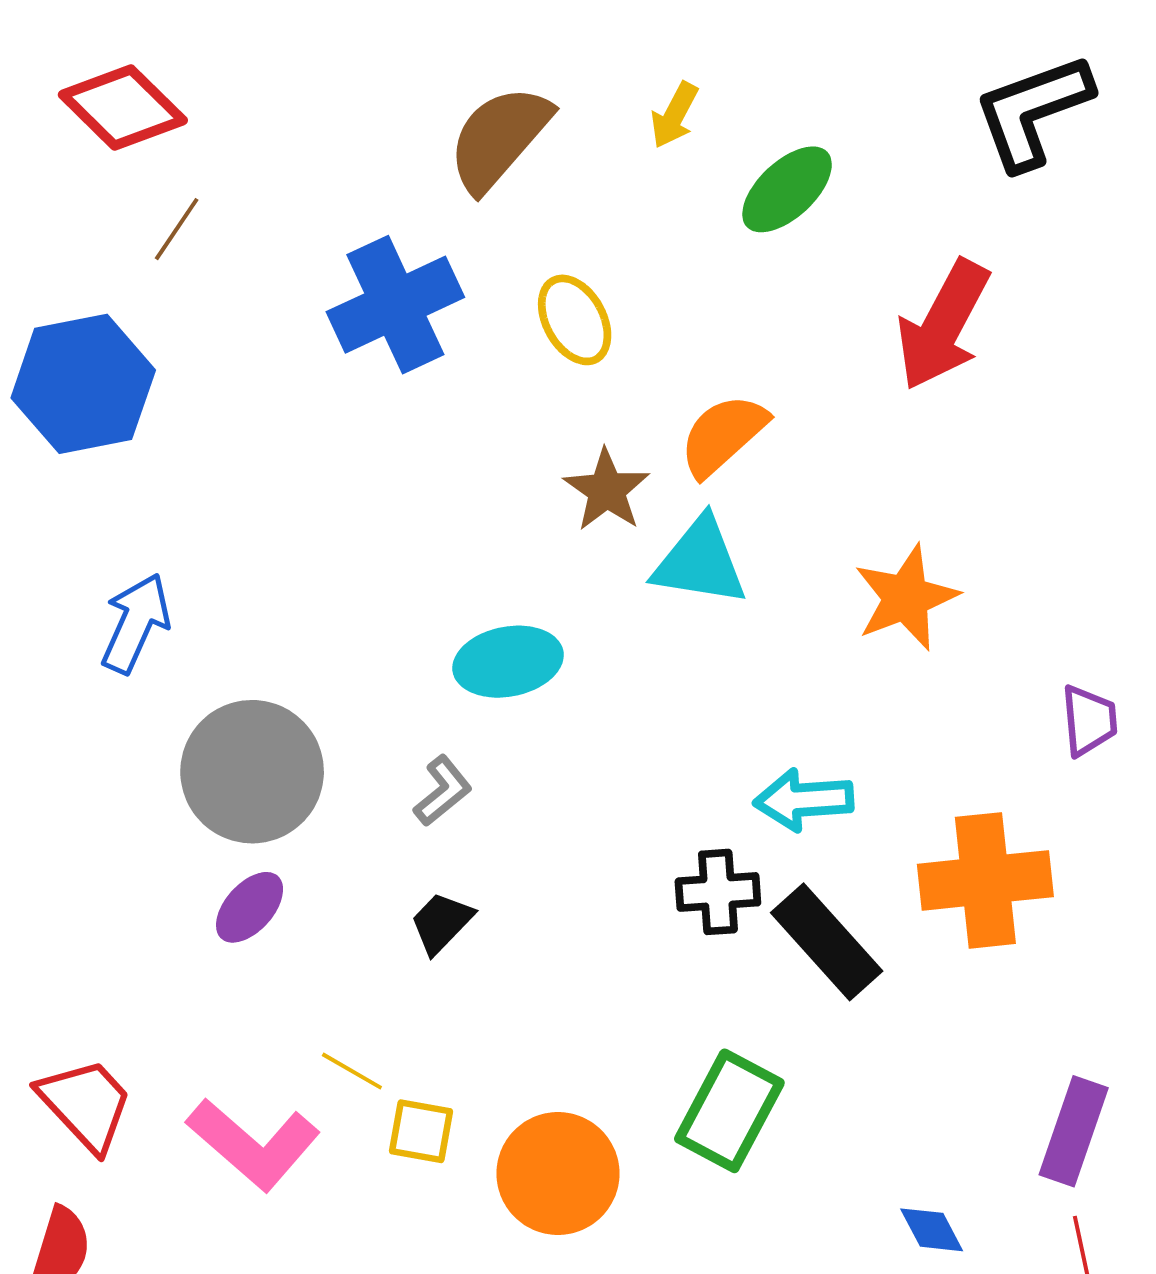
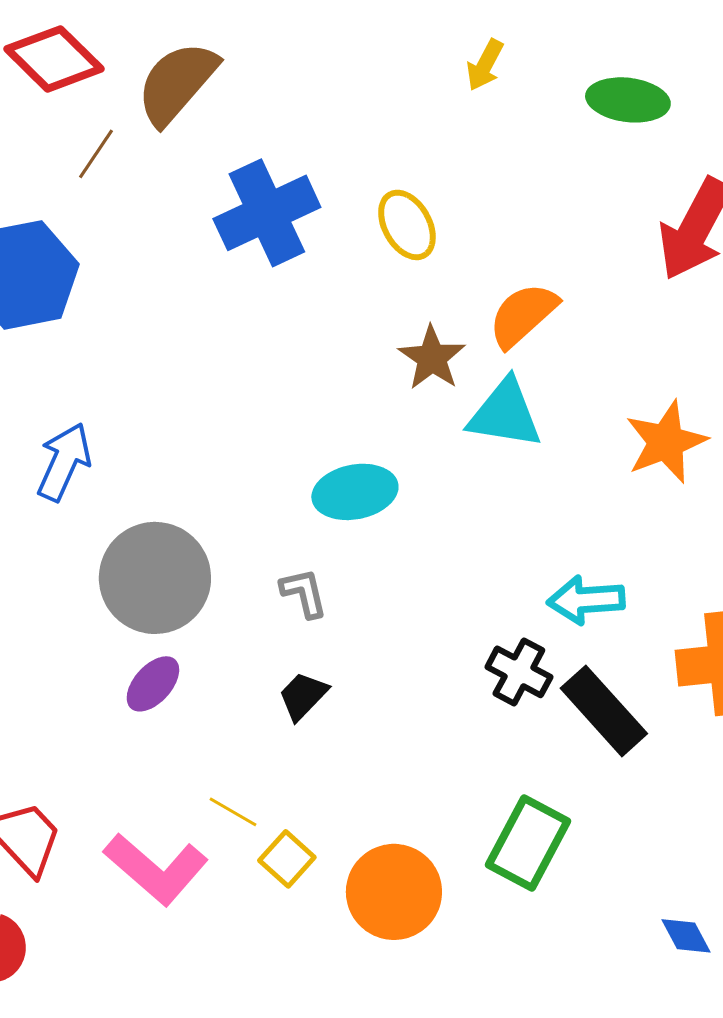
brown semicircle: (499, 138) -> (177, 83), moved
green ellipse: (787, 189) -> (628, 100), moved, turned 50
gray L-shape: (443, 791) -> (304, 593), turned -64
black cross: (718, 892) -> (519, 672), turned 32
yellow square: (421, 1131) -> (287, 859), turned 32

